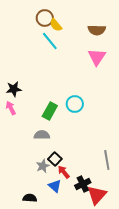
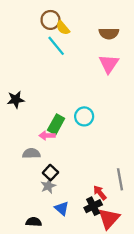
pink arrow: (11, 108) -> (47, 136), moved, turned -64
gray semicircle: (42, 135) -> (31, 153), moved
black square: (55, 159) -> (50, 173), moved
red arrow: (64, 172) -> (100, 193), moved

